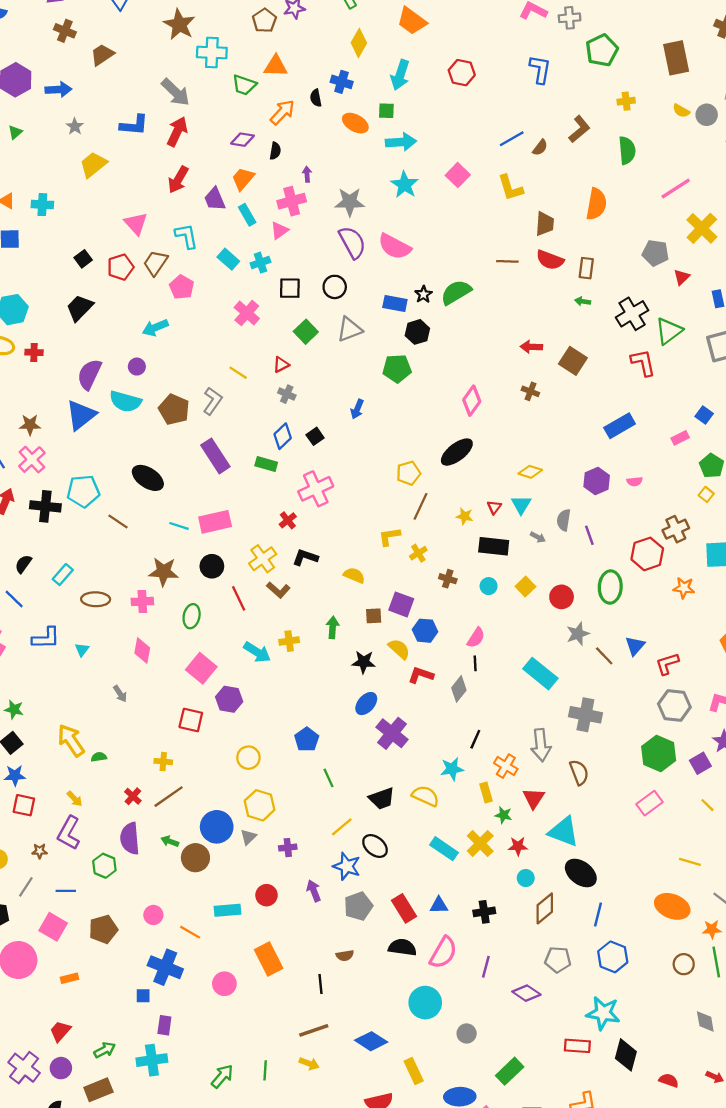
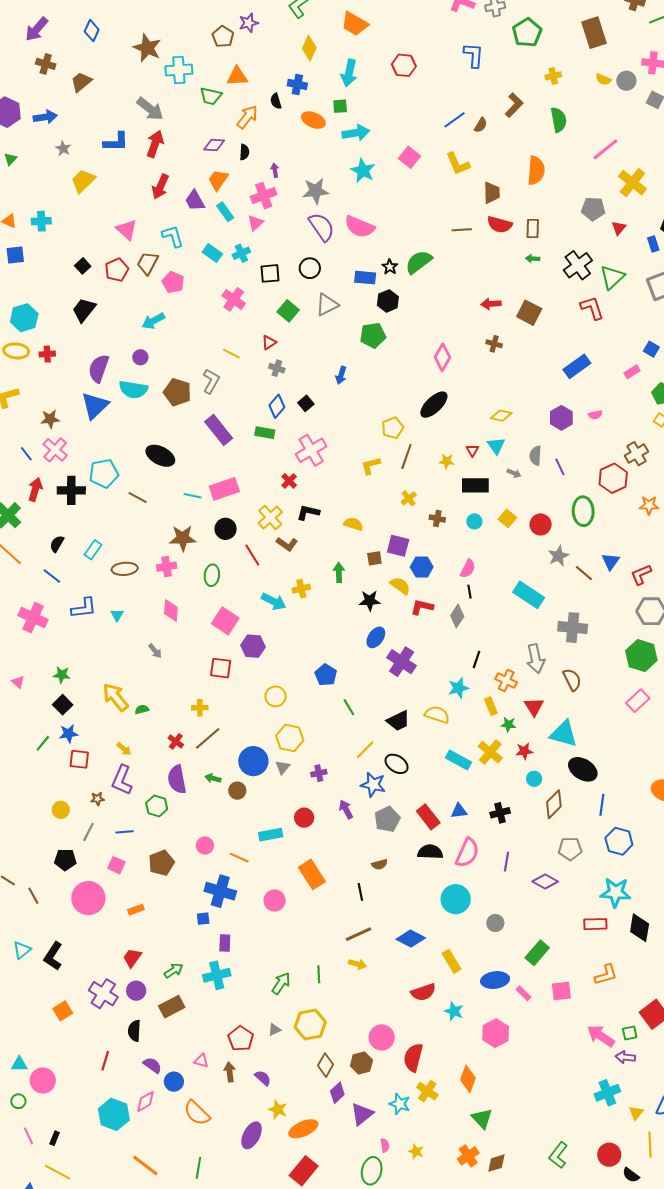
yellow L-shape: (389, 537) -> (371, 465), moved
brown circle: (195, 858) -> (237, 791), size x0.7
pink square: (53, 927) -> (116, 865), size x0.7

